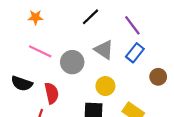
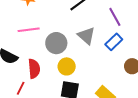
pink line: (40, 51) -> (29, 30), turned -40
yellow circle: (105, 86) -> (67, 66), moved

